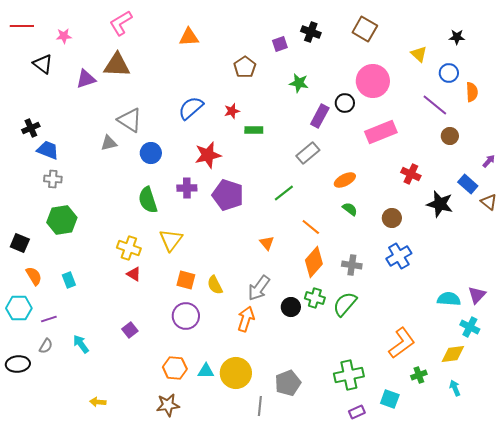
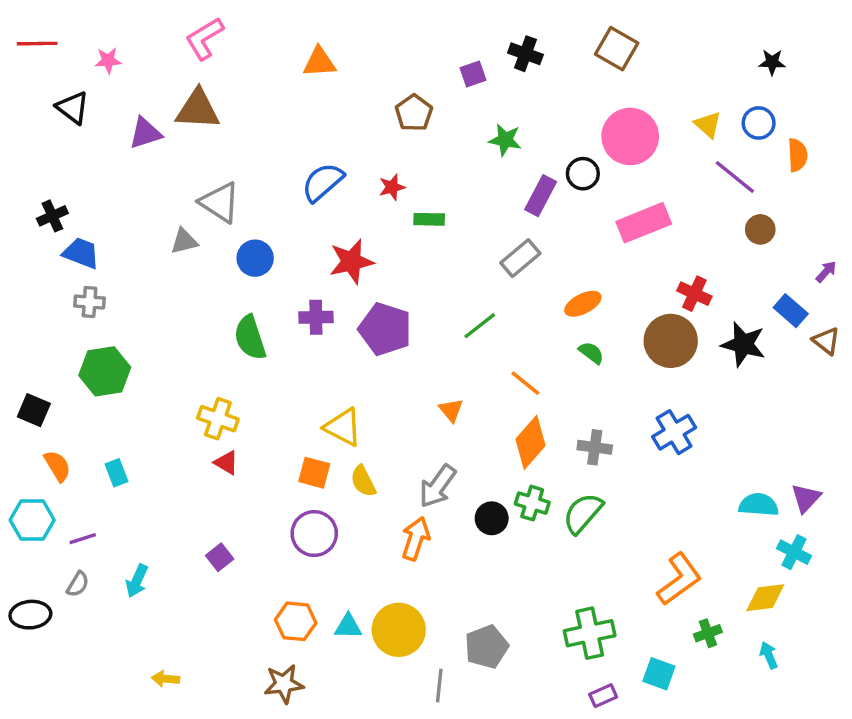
yellow triangle: (419, 54) -> (708, 125), moved
brown circle: (392, 218) -> (671, 341), moved, size x1.6
yellow triangle: (171, 240) -> (343, 427), moved, turned -40
cyan arrow: (81, 344) -> (137, 581), turned -120

